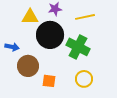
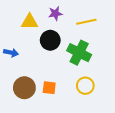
black circle: (50, 35) -> (50, 40), size x0.7
brown circle: (28, 66) -> (24, 88), moved

